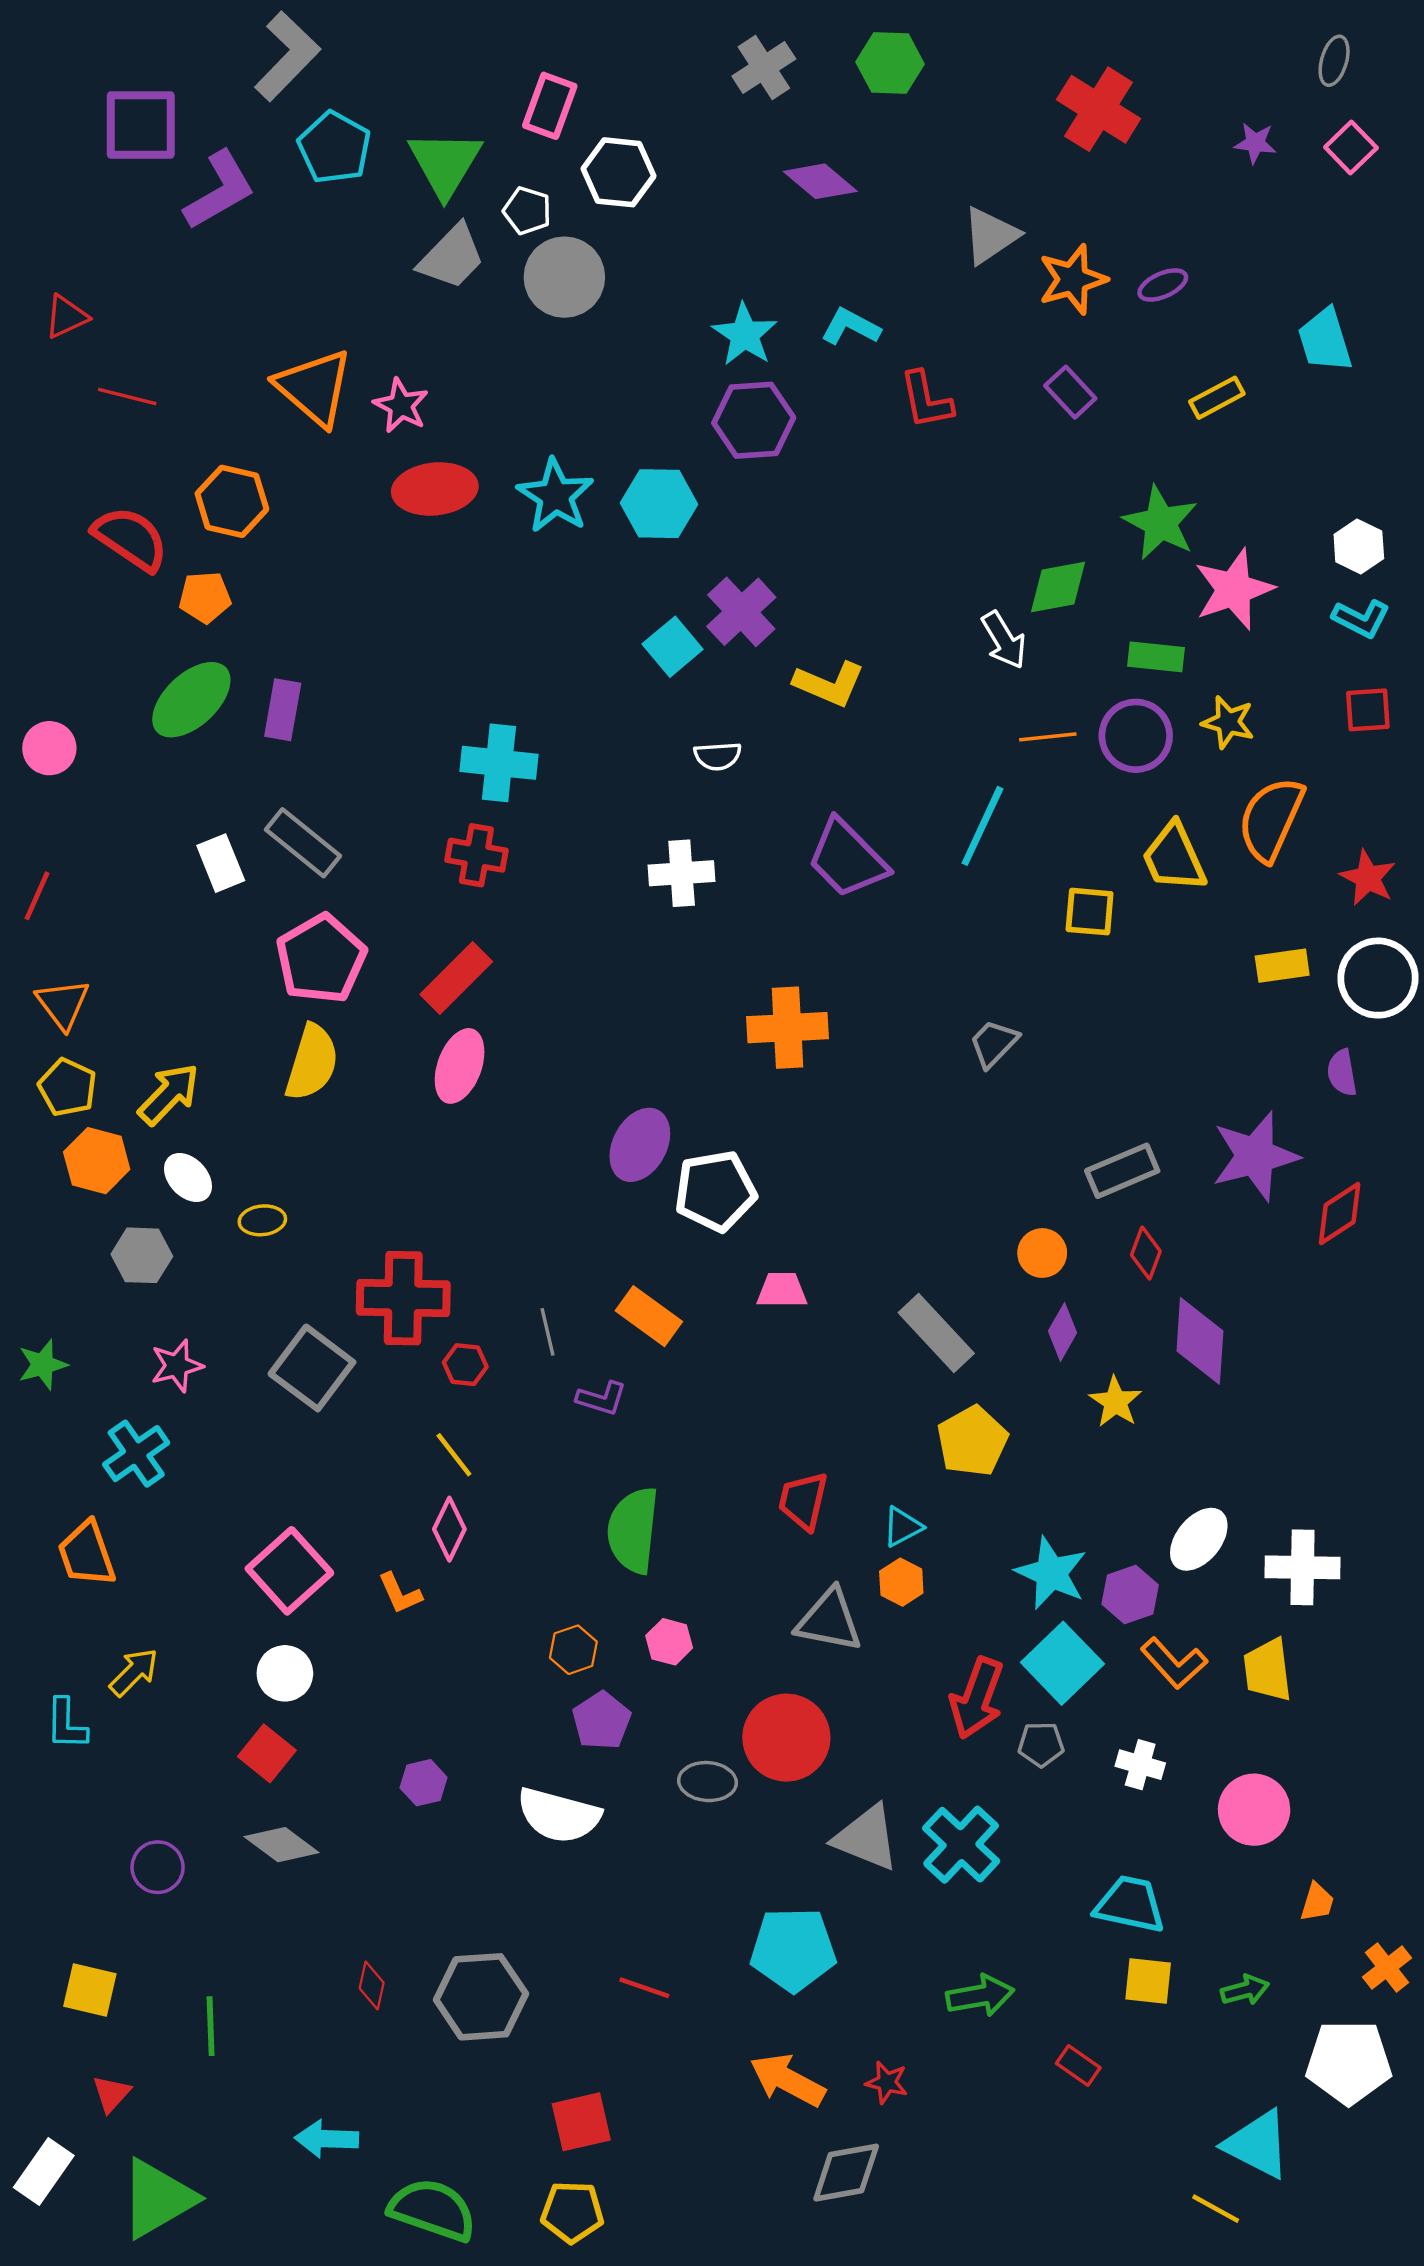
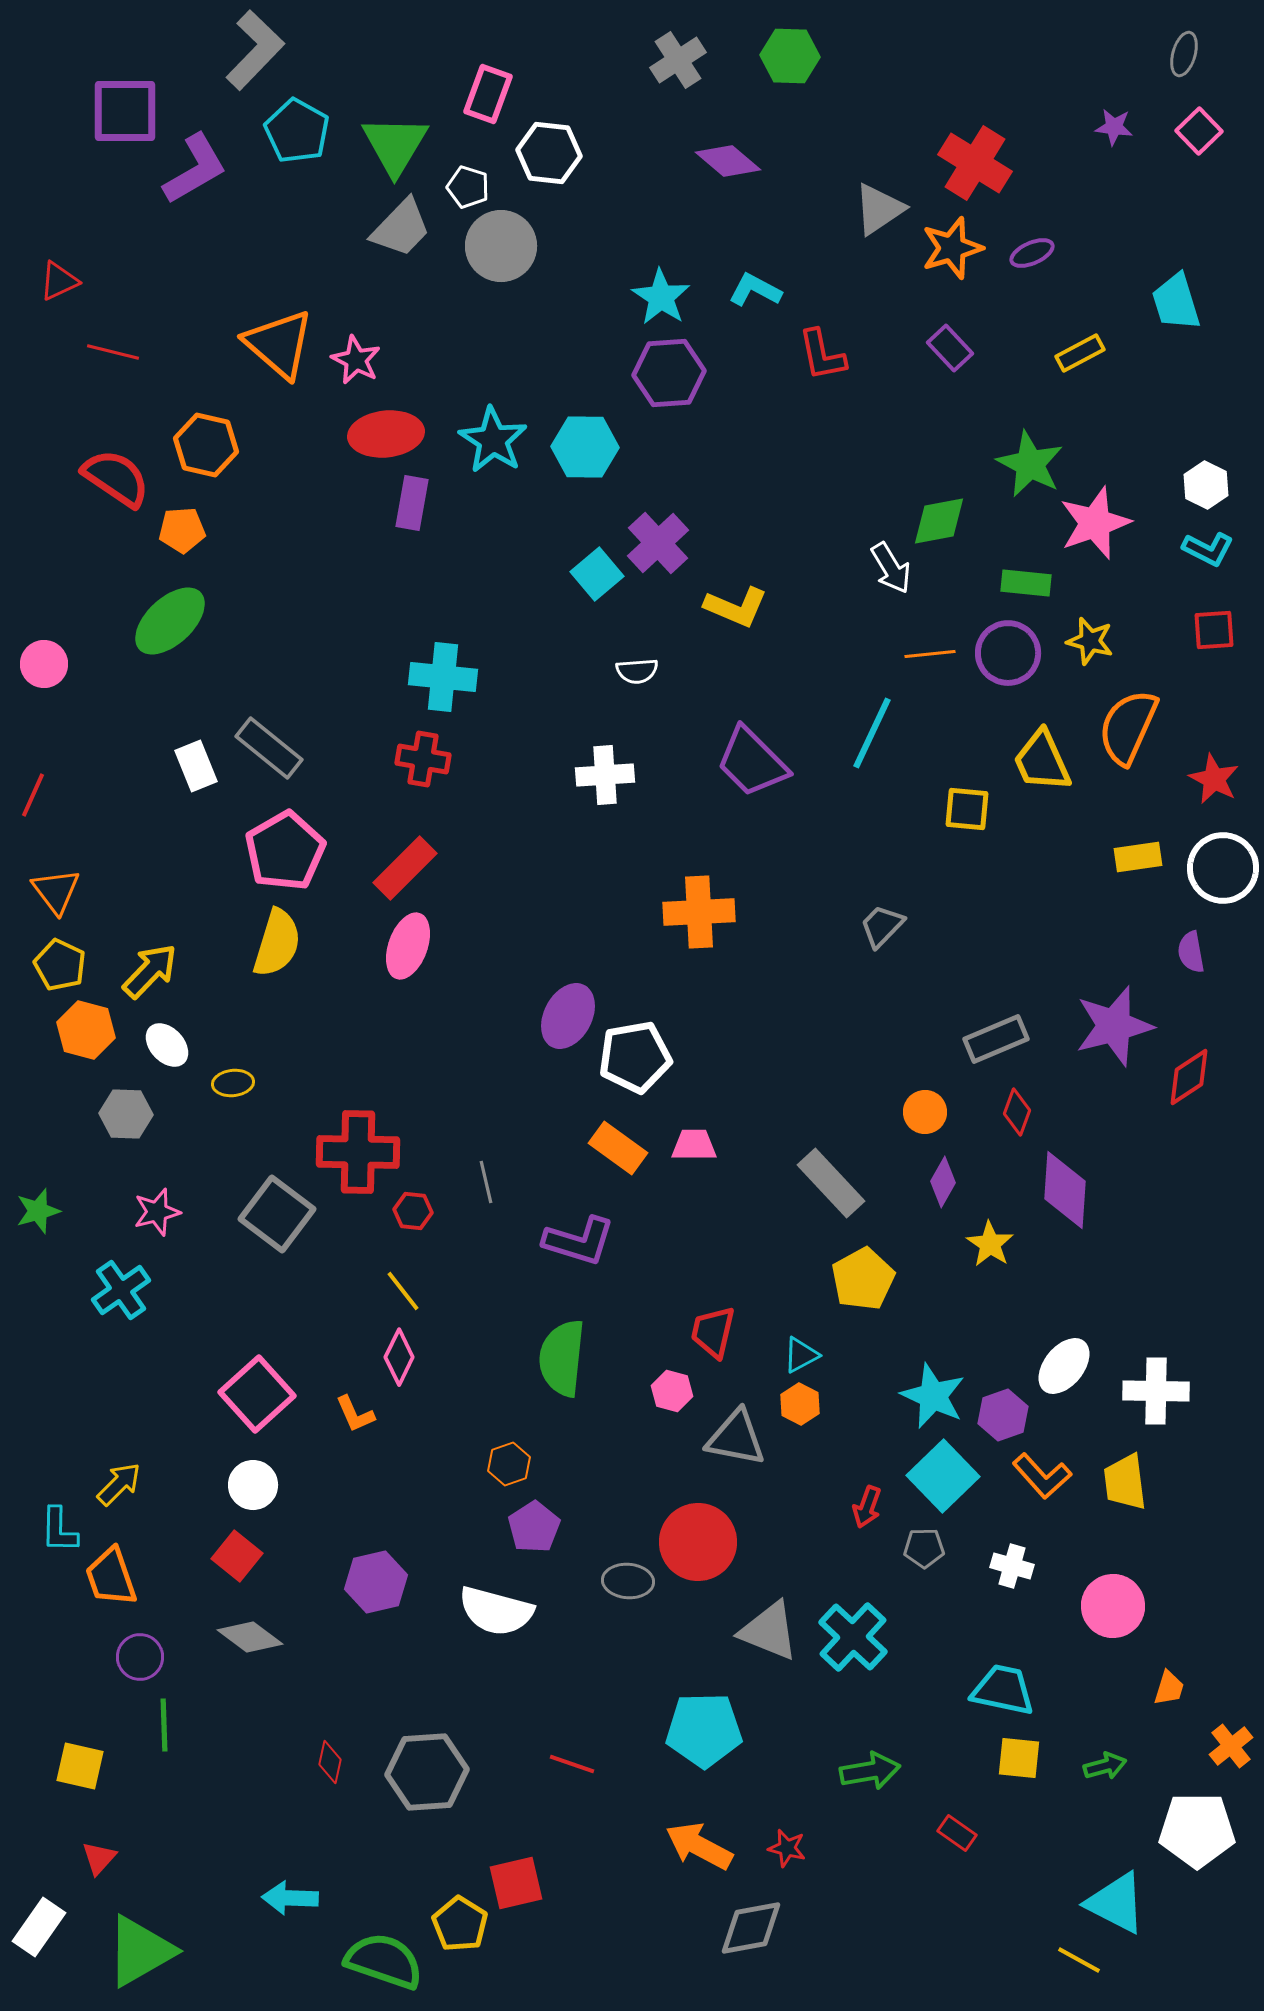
red cross: (1099, 109) -> (975, 163), moved
purple rectangle: (283, 710) -> (412, 503), moved
orange rectangle: (649, 1316) -> (618, 1148), moved
purple L-shape: (602, 1398) -> (579, 1241), moved, size x1.6
orange trapezoid: (87, 1554) -> (111, 1577), moved
pink hexagon: (669, 1642) -> (672, 1391), moved
red arrow: (977, 1698) -> (867, 1507), size x0.6
purple hexagon: (424, 1783) -> (376, 1582), size x1.5
green line: (211, 2026) -> (164, 1725), moved
yellow pentagon: (572, 2212) -> (460, 1924), moved, turned 30

